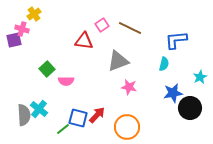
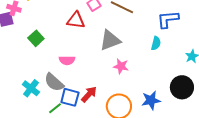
green square: (47, 69) -> (36, 38), moved
pink semicircle: (66, 81) -> (67, 60), moved
blue star: (173, 93) -> (151, 100), moved
gray semicircle: (24, 115) -> (54, 82), moved, turned 135

